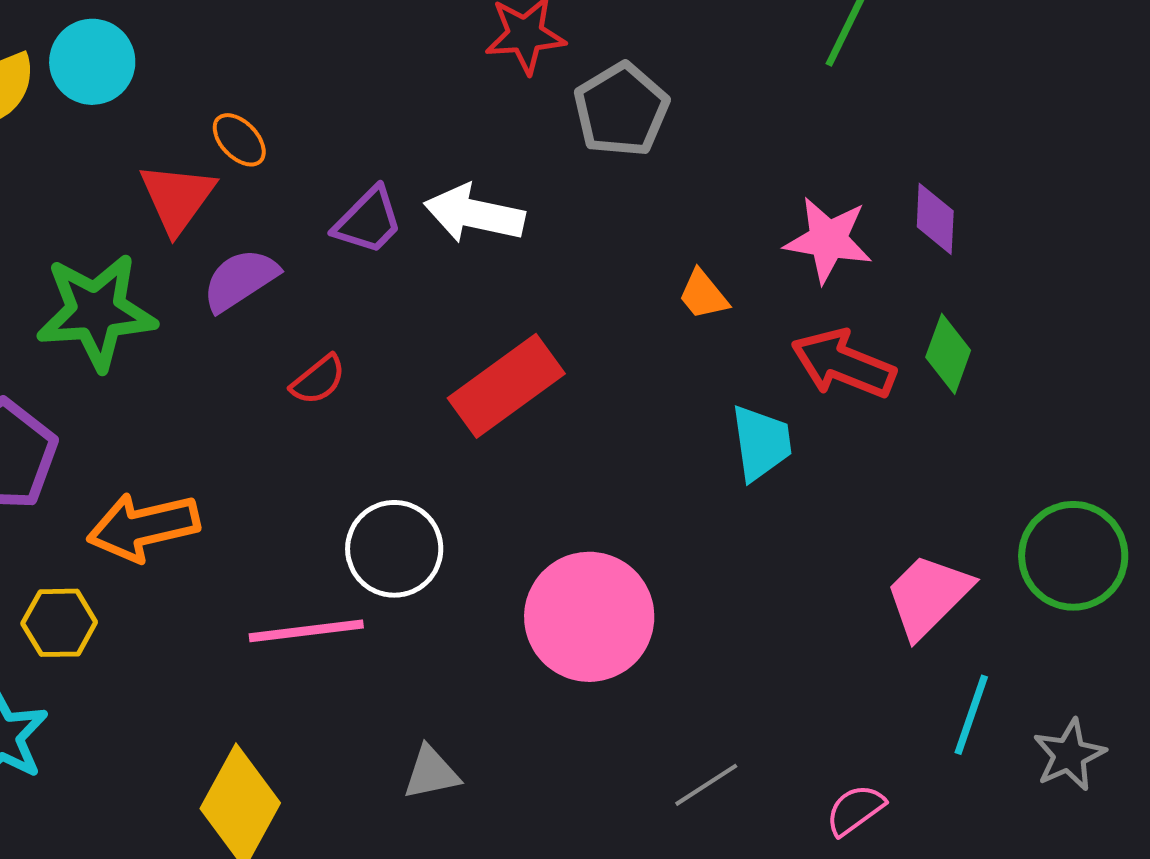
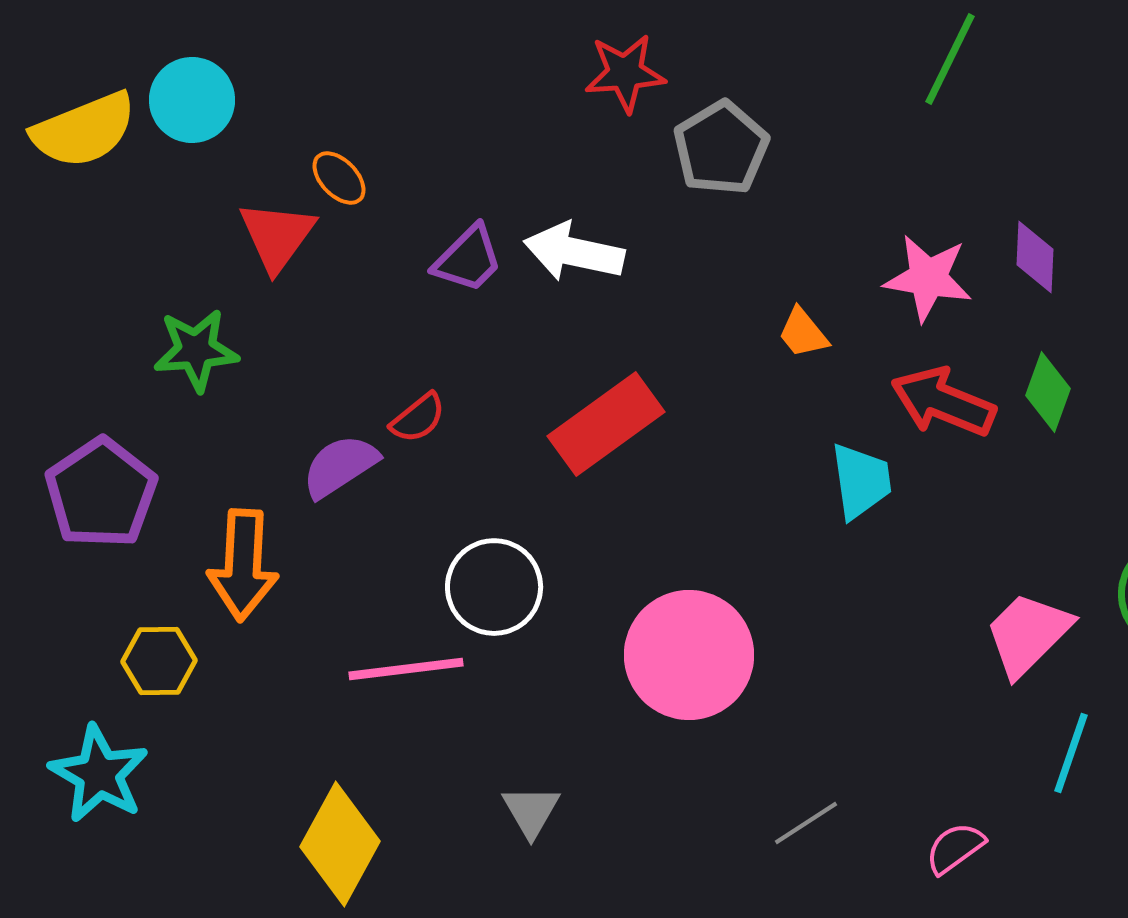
purple semicircle: (240, 280) -> (340, 466), moved
green star: (96, 312) -> (196, 350), size x0.7
orange arrow: (143, 527) -> (243, 565), turned -74
gray triangle: (431, 773) -> (531, 811), turned -48

